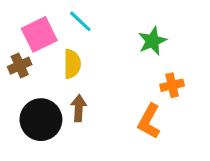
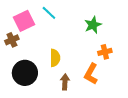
yellow semicircle: (72, 64) -> (55, 58), moved
brown arrow: (79, 108) -> (65, 82), moved

